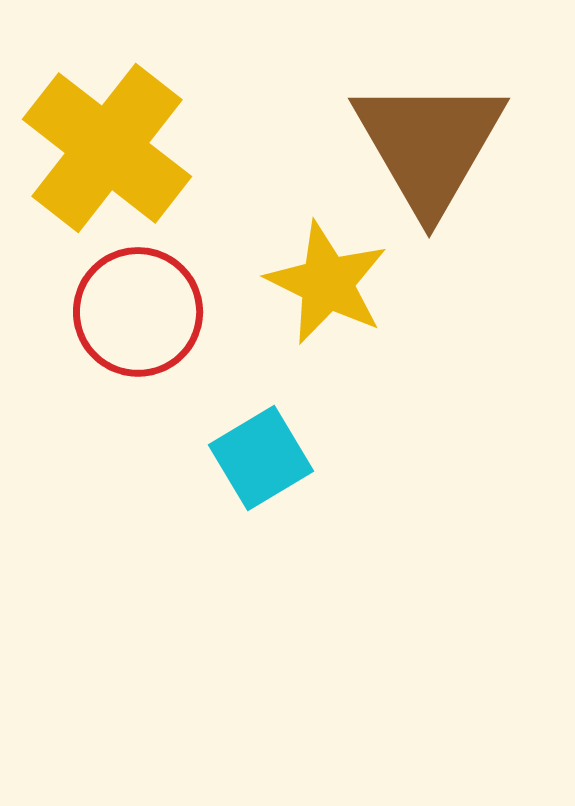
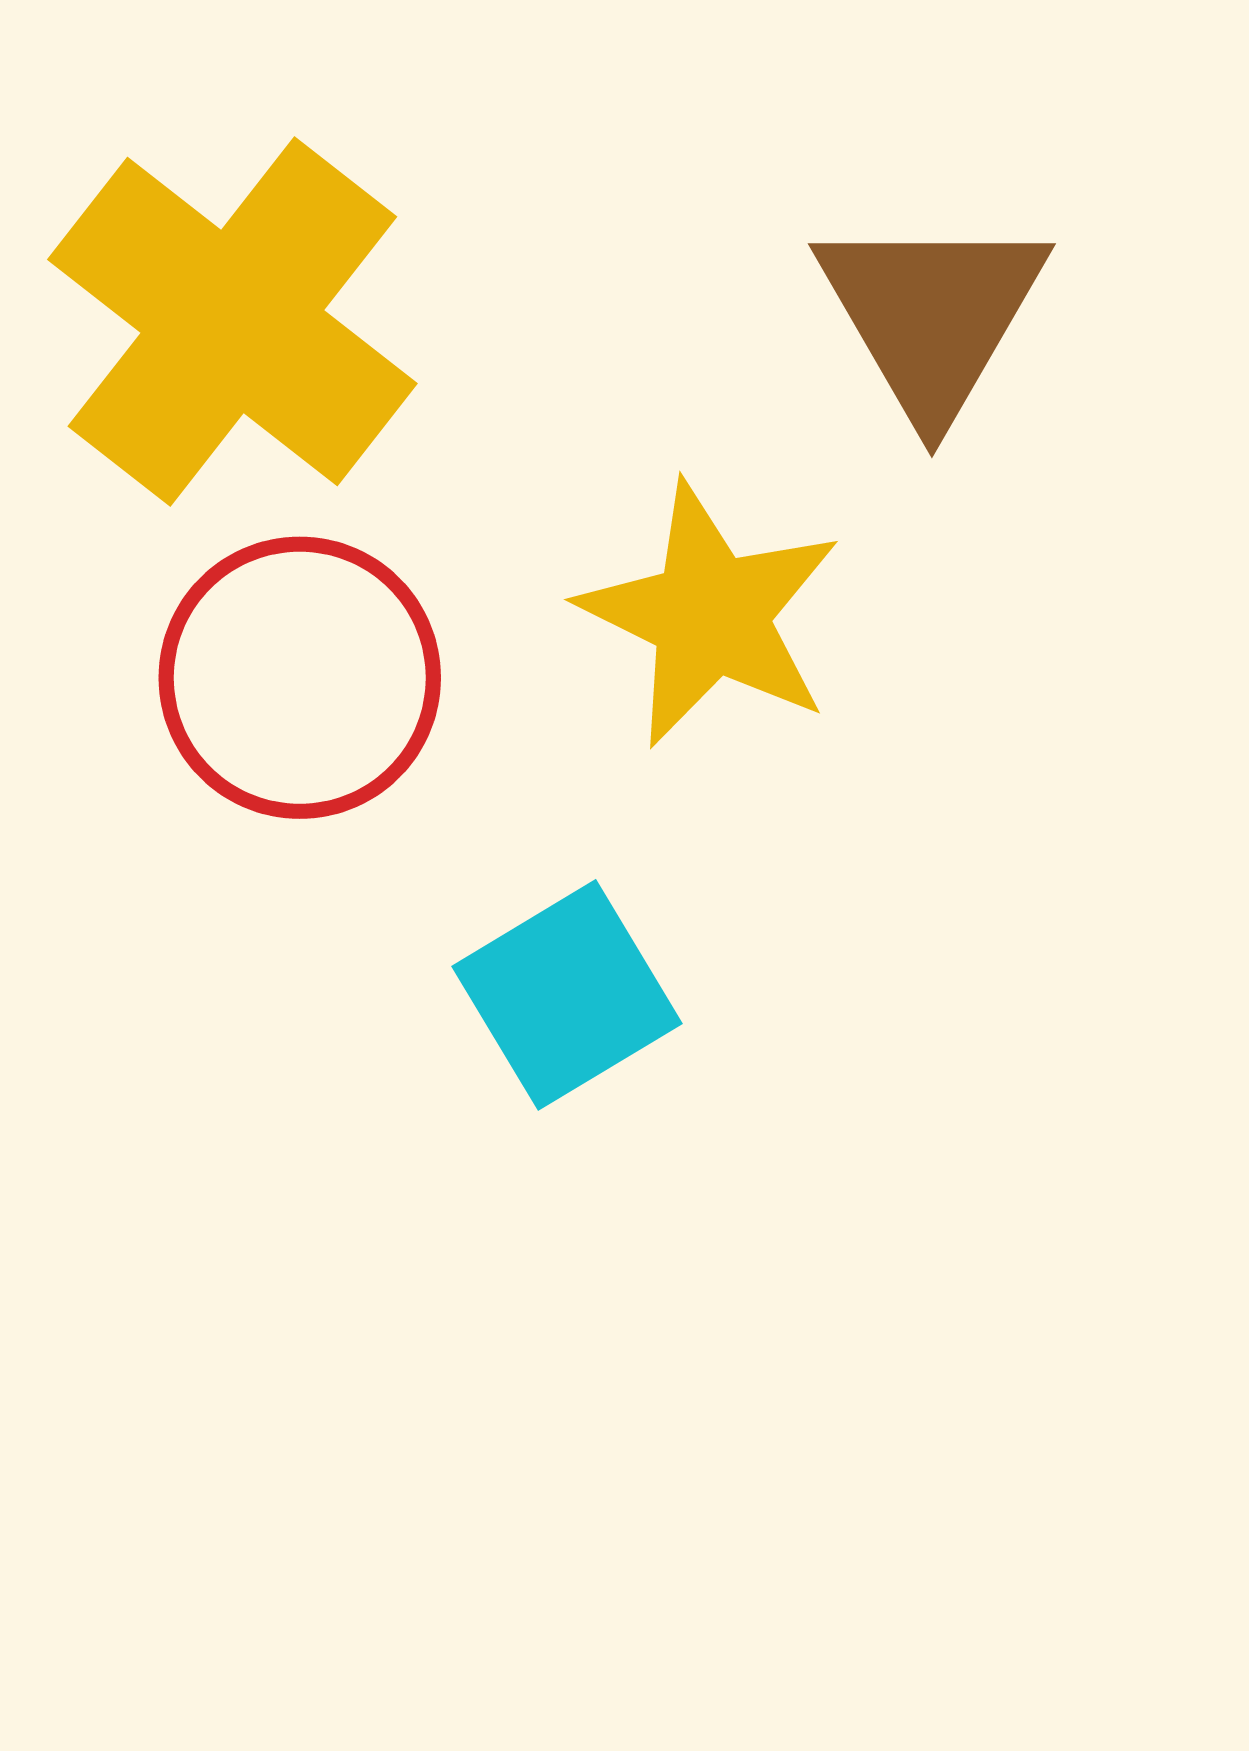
brown triangle: (429, 145) -> (932, 315), size x0.7

